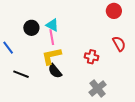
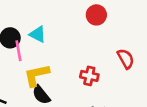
red circle: (114, 11) -> (96, 15), moved
pink line: (52, 37) -> (18, 51), moved

